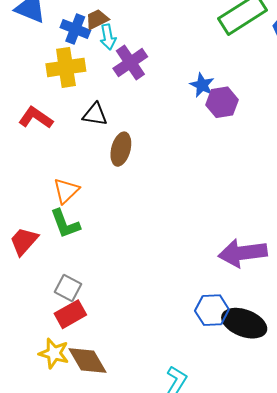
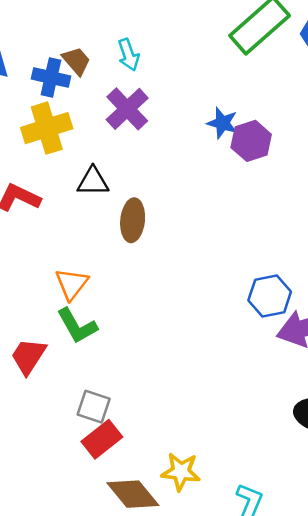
brown trapezoid: (97, 19) -> (76, 61), turned 85
cyan arrow: (108, 37) -> (129, 55), moved
blue hexagon: (212, 310) -> (270, 296), moved
yellow star: (54, 353) -> (181, 472), moved

